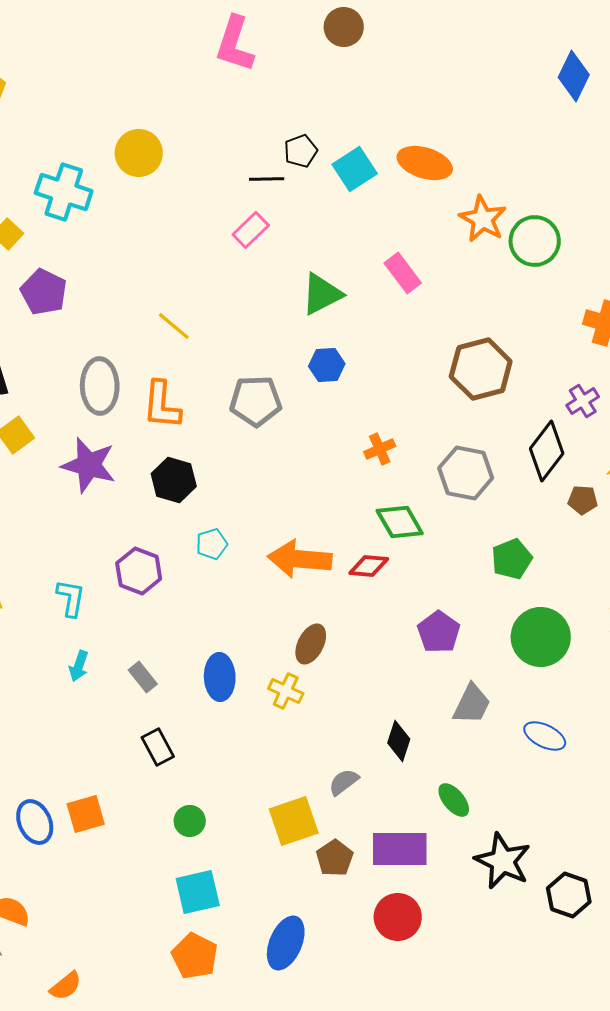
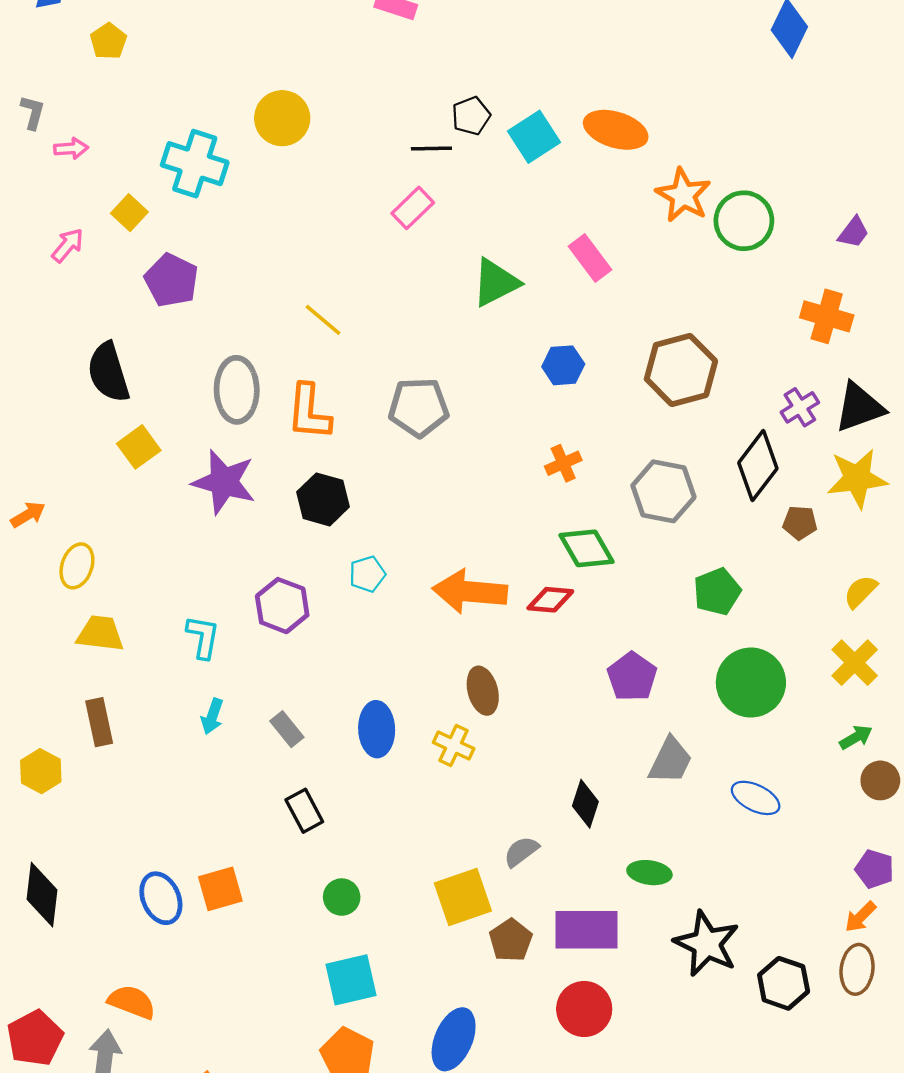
blue hexagon: (327, 365) -> (563, 365), moved
brown ellipse: (311, 644) -> (483, 691), turned -42
green ellipse: (454, 800) -> (649, 873), turned -42

